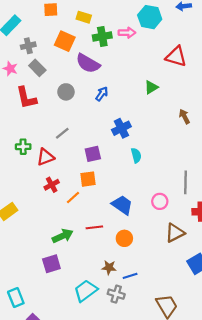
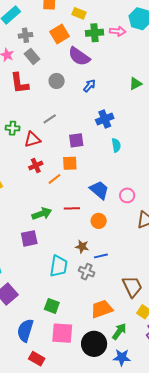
orange square: (65, 41) -> (60, 34), turned 30
pink circle: (160, 201) -> (127, 195), moved
cyan trapezoid: (86, 291) -> (59, 266), turned 130

